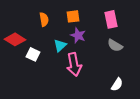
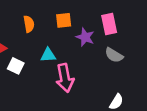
purple star: (78, 35) -> (85, 37), moved
cyan triangle: (60, 45) -> (48, 55), turned 40

